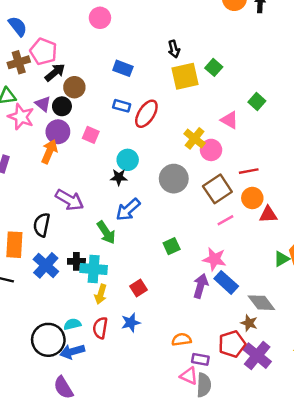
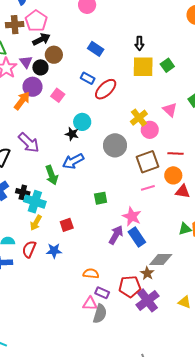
gray diamond: (261, 303) -> (161, 260), turned -65
pink triangle: (189, 376) -> (90, 304), turned -35

